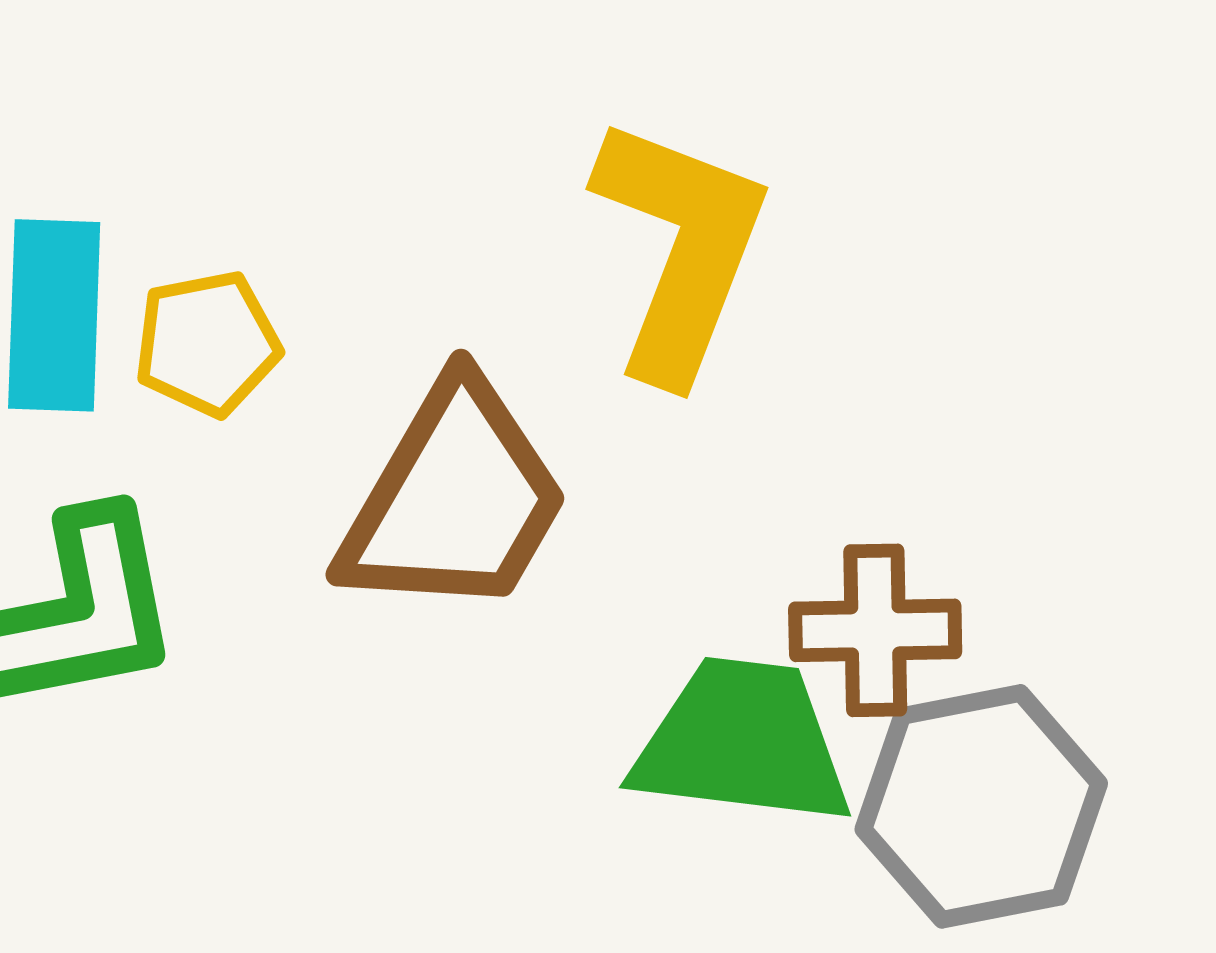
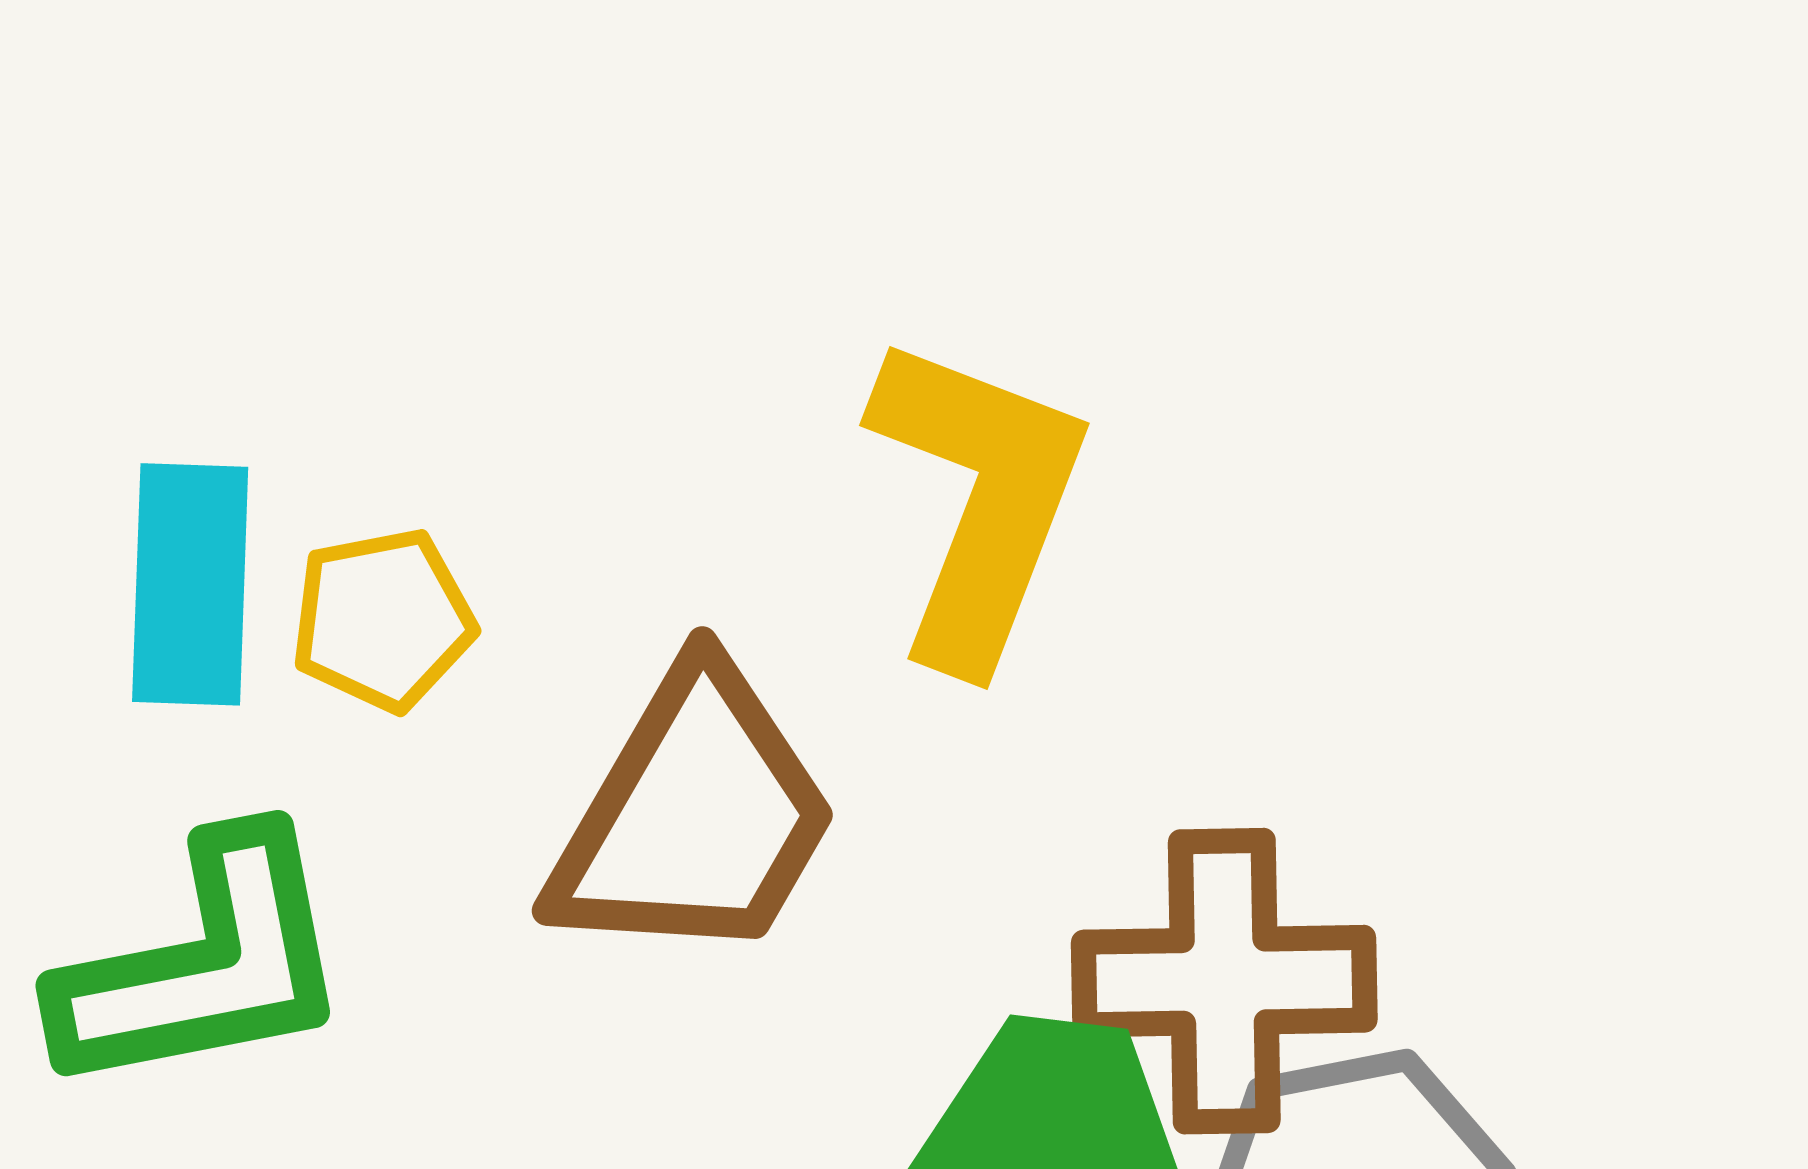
brown cross: (875, 630) -> (1224, 981), size x1.4

